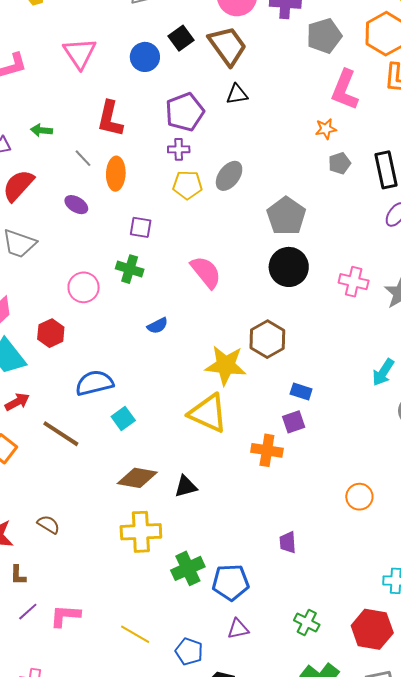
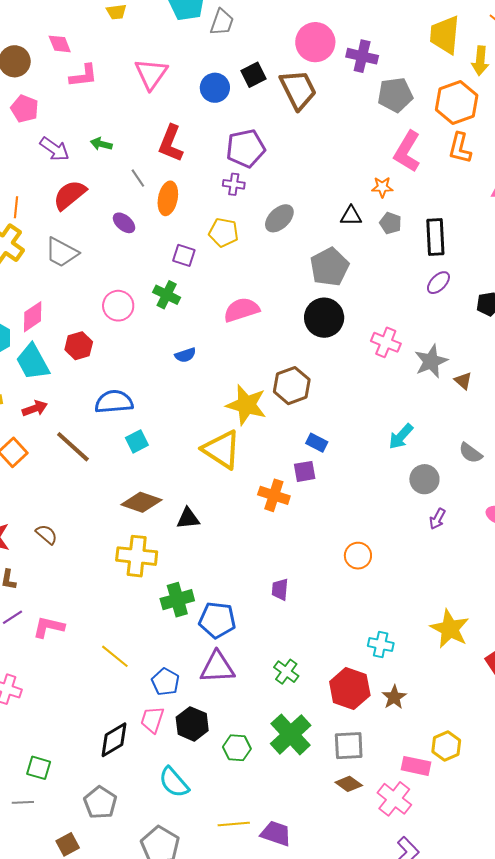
black triangle: (237, 94) -> (351, 216), moved
gray pentagon: (340, 163) -> (390, 223), turned 30
yellow pentagon: (187, 185) -> (224, 232), moved
pink semicircle: (206, 272) -> (241, 310), turned -78
purple triangle: (238, 629) -> (217, 667), size x1.6

